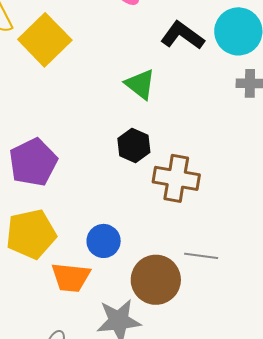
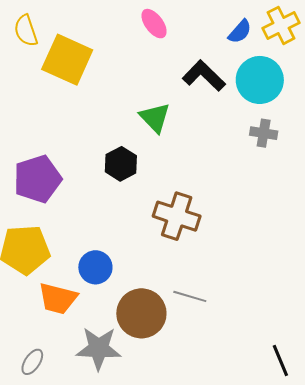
yellow square: (45, 40) -> (67, 60), turned -30
black hexagon: (134, 145) -> (121, 164), moved

